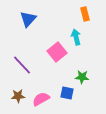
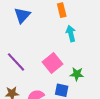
orange rectangle: (85, 14) -> (62, 10), moved
pink square: (57, 52) -> (53, 63), moved

